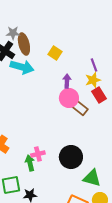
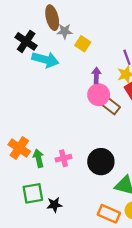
gray star: (13, 33) -> (65, 31), moved
brown ellipse: (24, 44) -> (52, 18), moved
green arrow: (30, 163) -> (39, 158), moved

